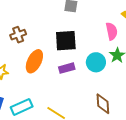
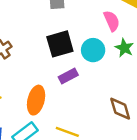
orange ellipse: (34, 61) -> (36, 100), moved
cyan circle: (96, 62) -> (93, 50), moved

